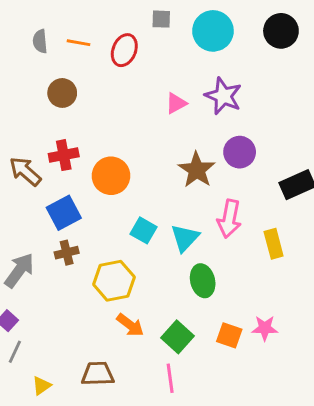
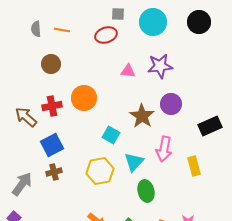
red ellipse: (124, 50) -> (106, 35), moved, turned 50
purple star: (223, 96) -> (160, 66), turned -30
pink triangle: (176, 103) -> (128, 71), turned 35
orange circle: (111, 176) -> (84, 98), moved
cyan square: (144, 230) -> (111, 135), moved
yellow hexagon: (114, 281) -> (100, 171), moved

